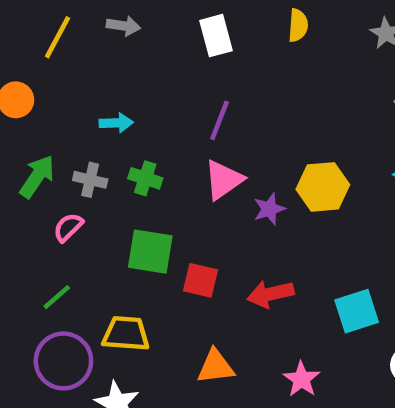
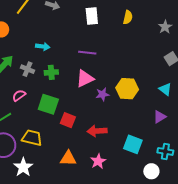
purple line: (219, 120) -> (87, 53), turned 66
green cross: (145, 178) -> (51, 72), turned -32
pink semicircle: (68, 227) -> (19, 95), moved
cyan square: (357, 311) -> (133, 144), turned 30
pink star: (301, 379) -> (98, 161), moved

